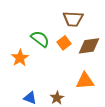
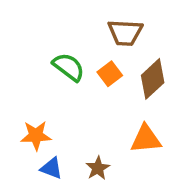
brown diamond: (89, 46) -> (153, 79), turned -35
orange star: (20, 58) -> (36, 136), moved, turned 30

